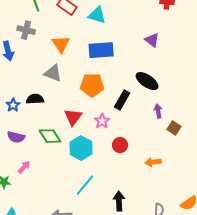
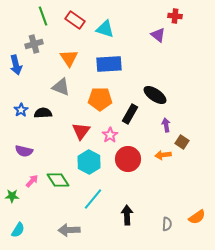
gray cross: (26, 30) -> (34, 44), turned -30
purple triangle: (152, 40) -> (158, 35), moved
blue star: (13, 105) -> (21, 110), moved
green diamond: (50, 136) -> (58, 180), moved
red circle: (120, 145) -> (128, 159), size x1.6
orange arrow: (153, 162) -> (163, 155), moved

